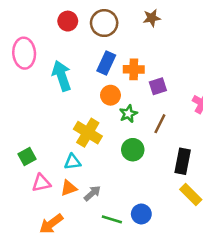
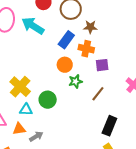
brown star: (152, 18) -> (90, 27), moved
cyan arrow: (62, 76) -> (33, 26), moved, turned -50
yellow cross: (88, 133) -> (20, 87), moved
green circle: (133, 150) -> (48, 100), moved

